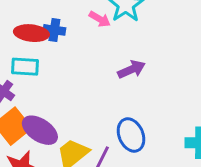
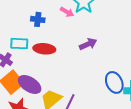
red ellipse: (31, 33) -> (44, 49), moved
blue ellipse: (131, 135) -> (114, 82), moved

